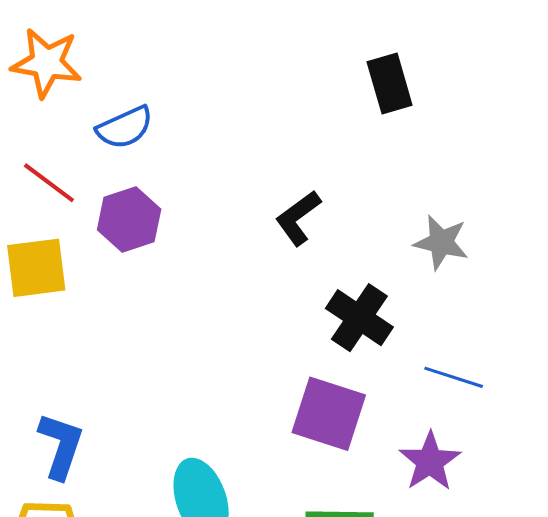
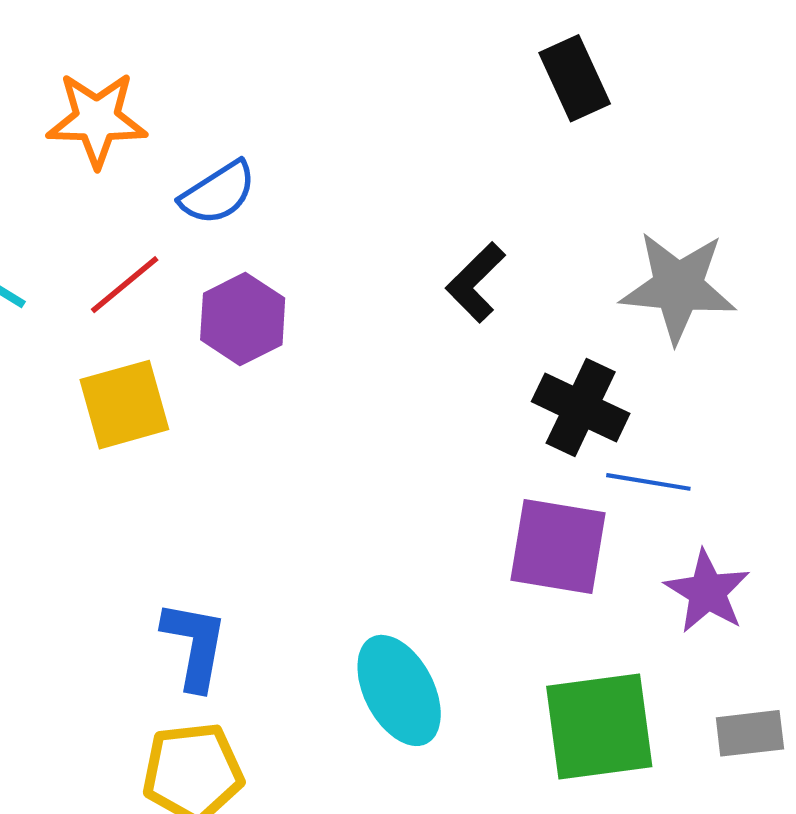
red line: (49, 183) -> (125, 285), turned -68
gray star: (441, 242) -> (678, 287), size x1.5
blue line: (454, 377) -> (648, 482), moved

